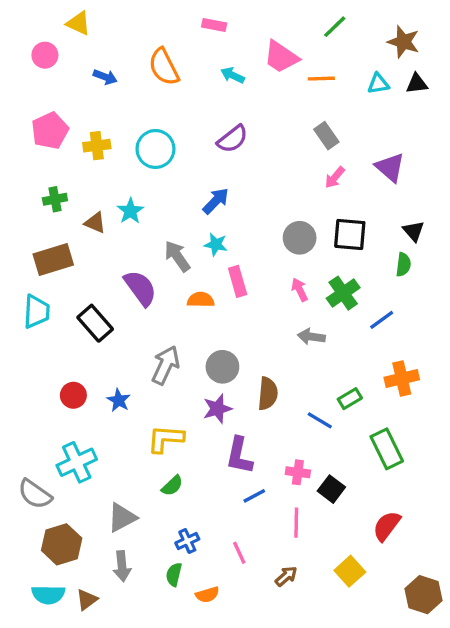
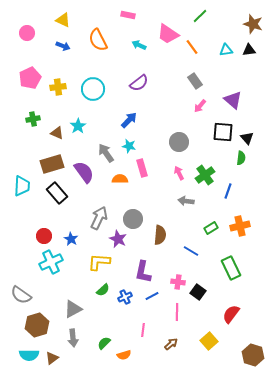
yellow triangle: (78, 23) -> (63, 20), moved
brown star: (403, 42) -> (253, 24), moved
orange line: (321, 79) -> (192, 47), turned 56
black square: (350, 234) -> (223, 132), moved
brown rectangle: (53, 260) -> (52, 164), moved
blue line: (382, 320) -> (228, 191), turned -35
green rectangle: (350, 399) -> (211, 228), moved
purple star: (217, 409) -> (118, 239), moved, turned -30
cyan cross: (77, 462) -> (51, 262), moved
blue cross: (187, 541) -> (125, 297), moved
pink line: (239, 553) -> (143, 330), turned 32
green semicircle: (174, 575) -> (104, 343), turned 32

